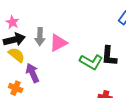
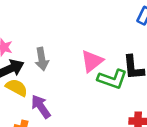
pink triangle: (58, 43) -> (92, 61), moved

